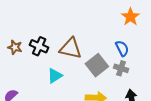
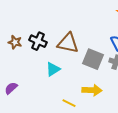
gray square: (97, 65) -> (93, 59), turned -30

